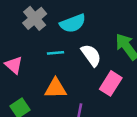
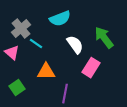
gray cross: (35, 18) -> (21, 29), moved
cyan line: (56, 53) -> (36, 44), moved, turned 40

